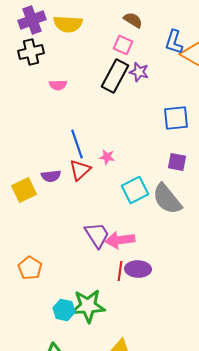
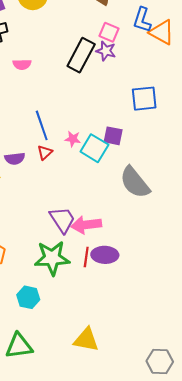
pink square: (123, 45) -> (109, 32), moved
purple square: (177, 162) -> (113, 136), moved
red triangle: (80, 170) -> (45, 152), size x0.7
cyan square: (135, 190) -> (94, 148), moved, turned -32
green star: (88, 306) -> (52, 258), moved

